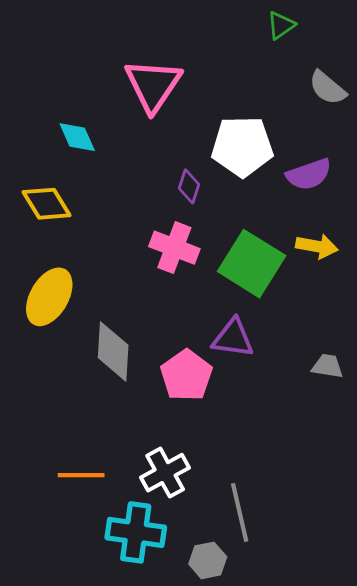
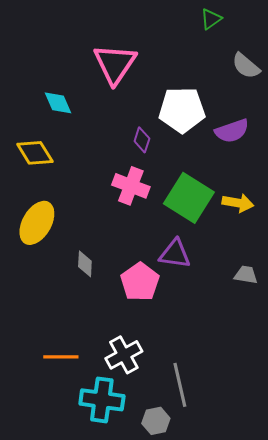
yellow arrow: (317, 246) -> (238, 203), moved
gray diamond: (113, 351) -> (85, 264), size x0.6

